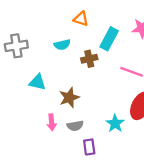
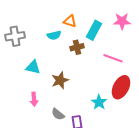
orange triangle: (81, 19) -> (70, 21), moved
pink arrow: (52, 122) -> (34, 99), moved
gray semicircle: (75, 126) -> (58, 114), moved, turned 48

